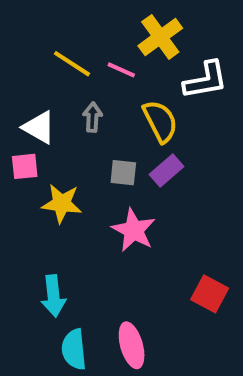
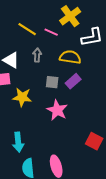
yellow semicircle: (160, 121) -> (70, 57), turned -55

